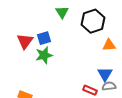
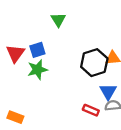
black hexagon: (93, 21) -> (94, 63), moved

